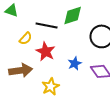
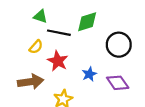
green triangle: (12, 10) -> (40, 16), moved

